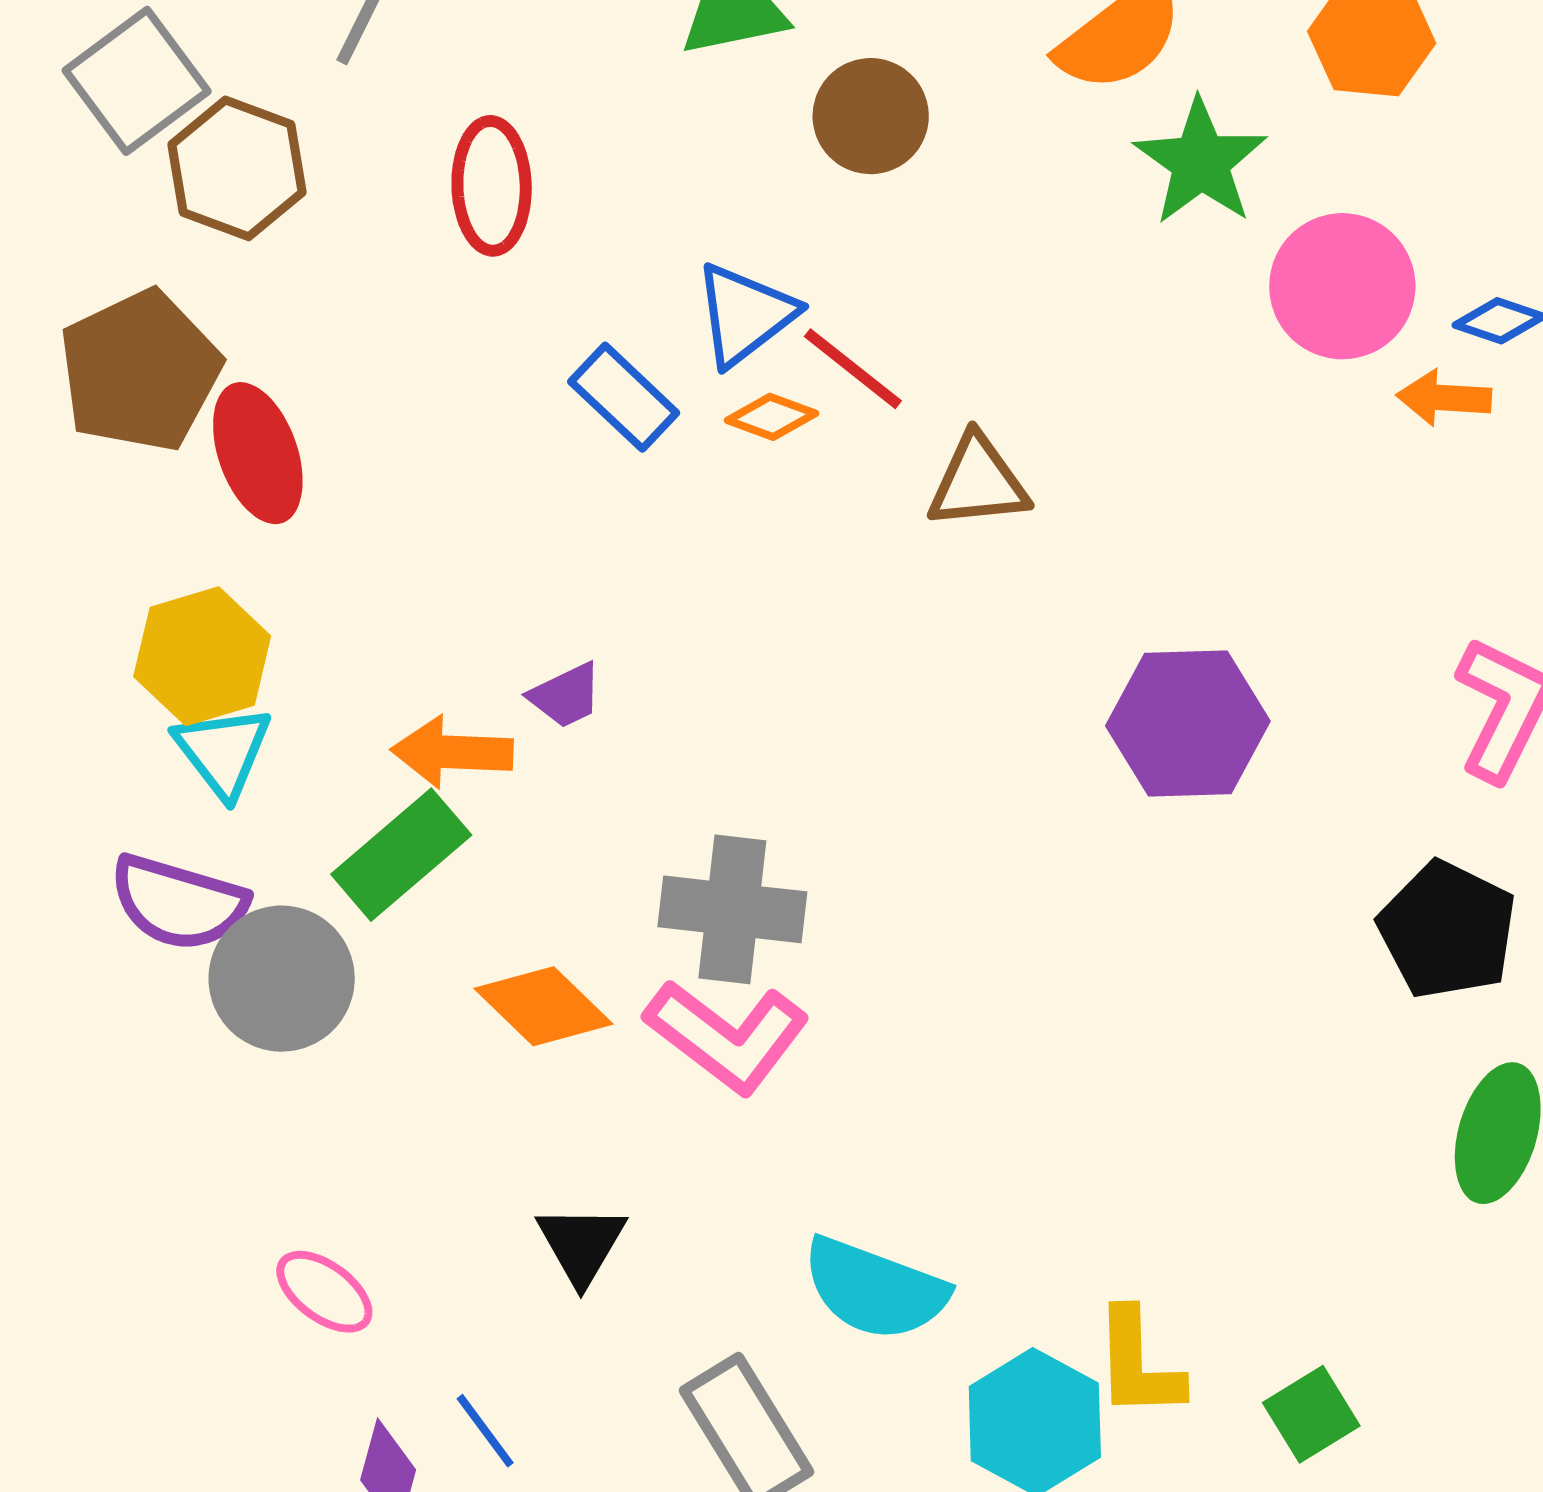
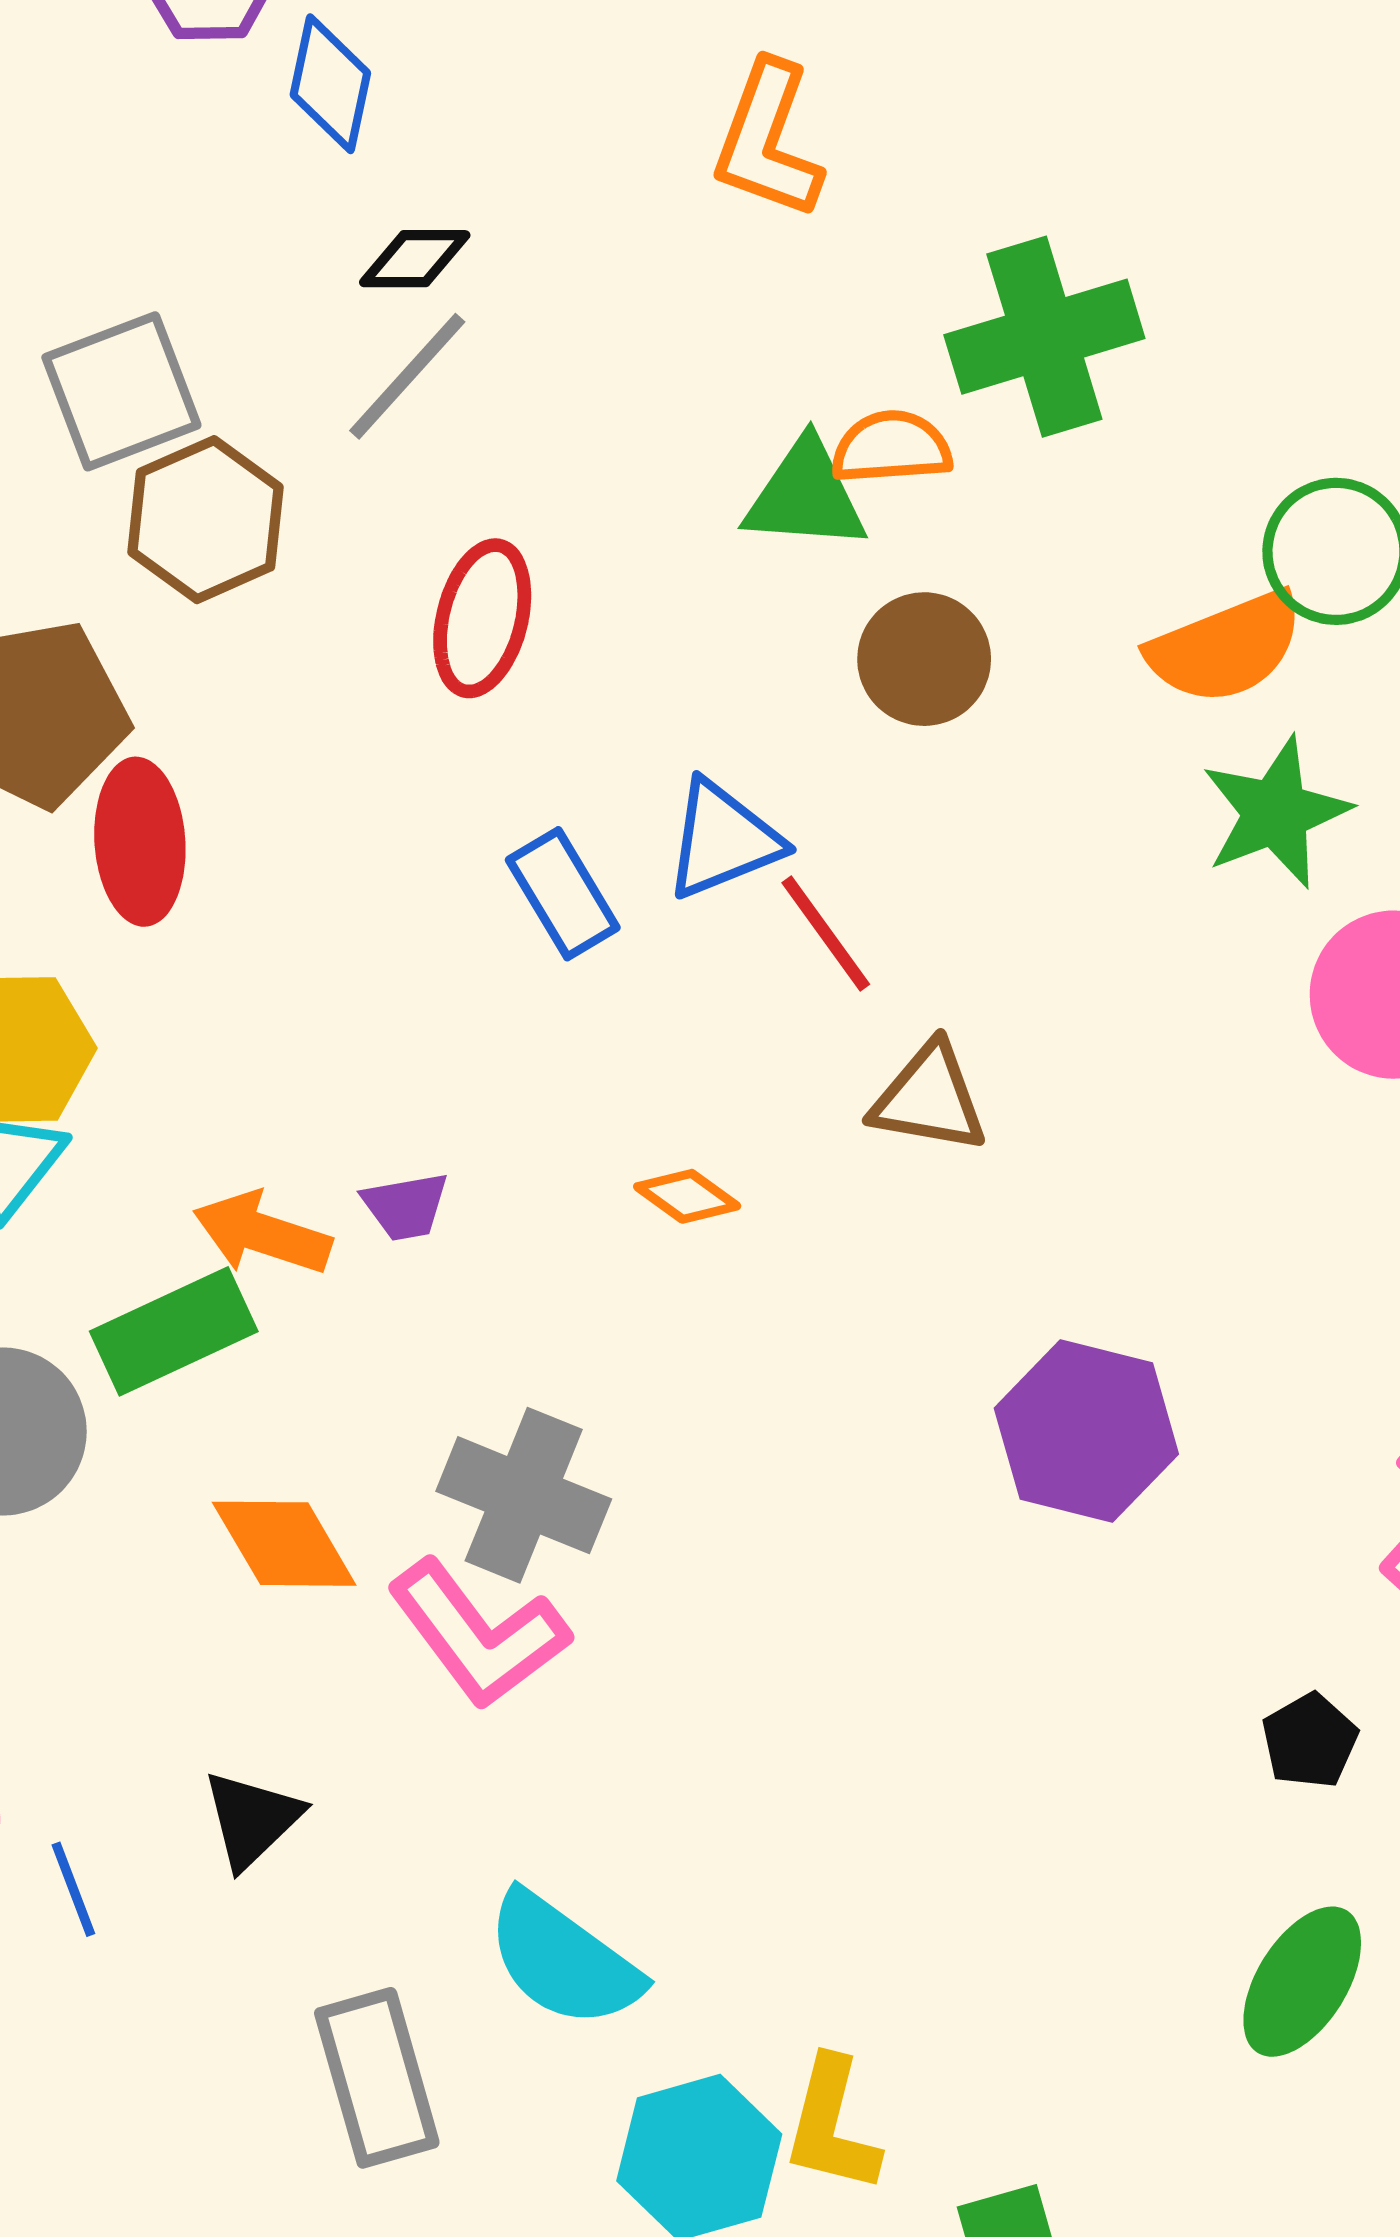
orange diamond: (772, 417) -> (687, 1196), moved
black pentagon: (1447, 930) -> (1310, 1741), size x0.6
blue line: (485, 1431) -> (73, 1889), moved

